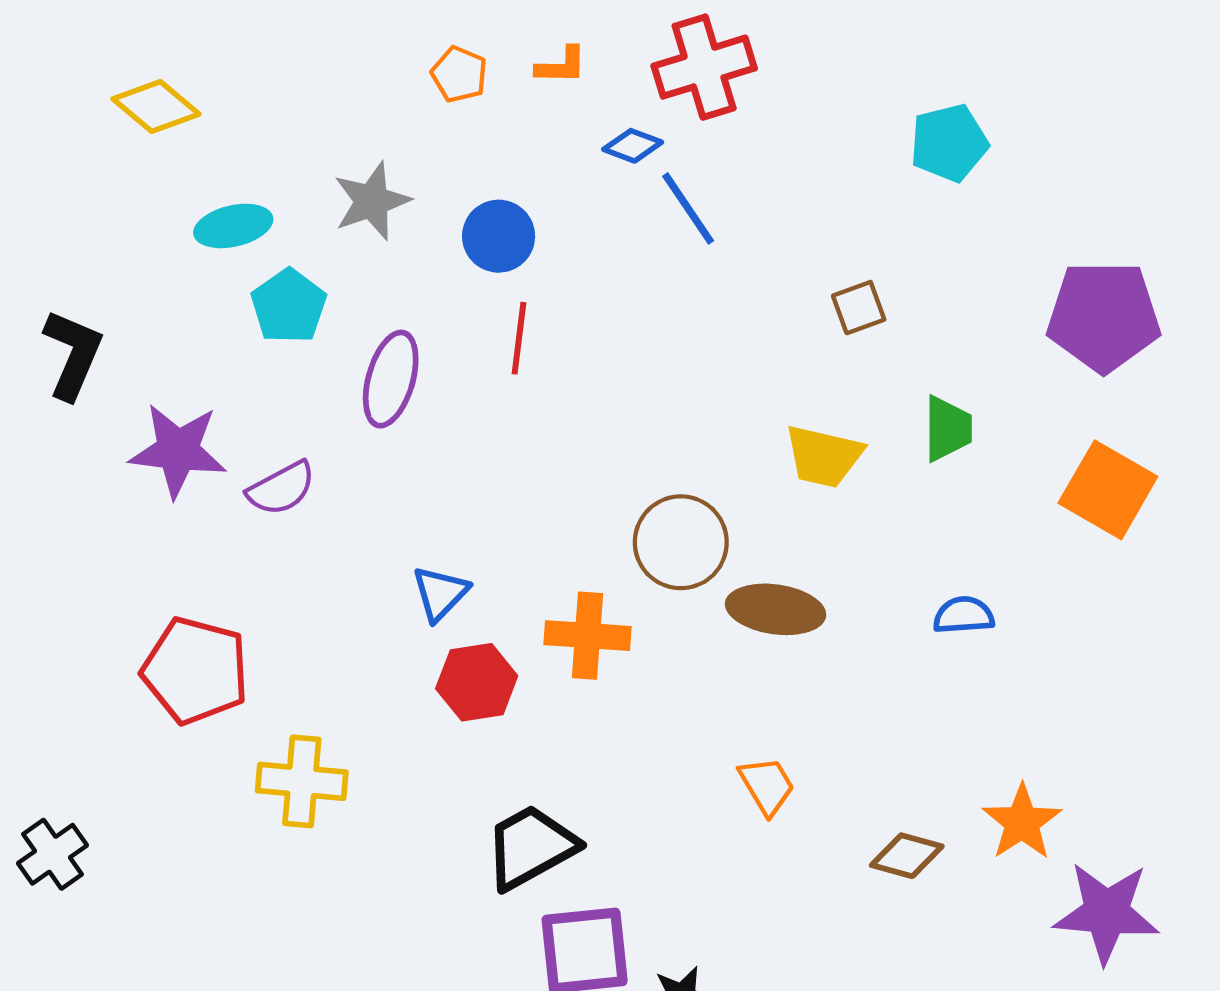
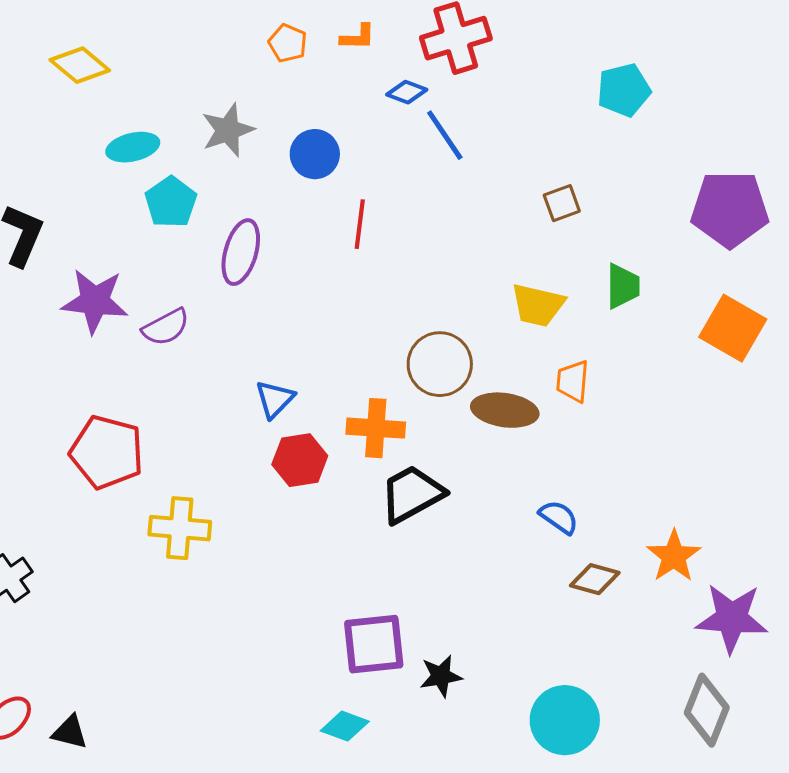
red line: (519, 338) -> (360, 224), moved
blue semicircle: (964, 615) -> (559, 517), moved, turned 39
orange trapezoid: (767, 786) -> (573, 381), moved, turned -144
black trapezoid: (531, 847) -> (412, 494), moved

